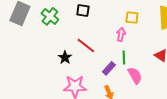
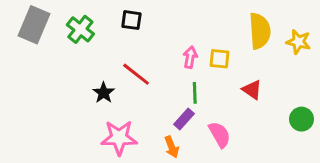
yellow square: (132, 17) -> (220, 59), moved
purple rectangle: (109, 68) -> (184, 119), moved
pink semicircle: (135, 75) -> (220, 135), moved

